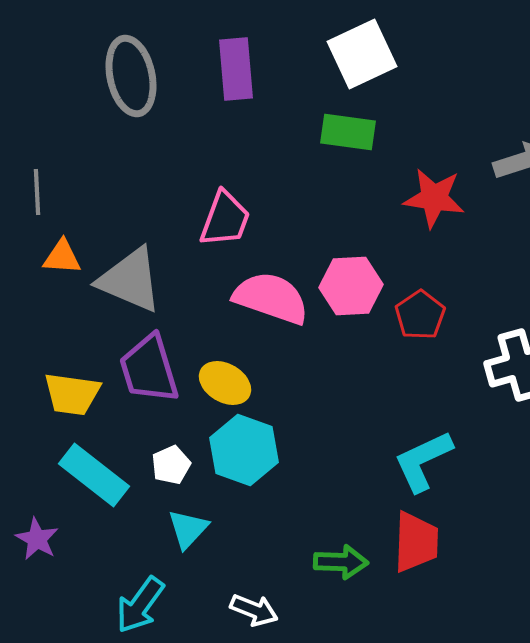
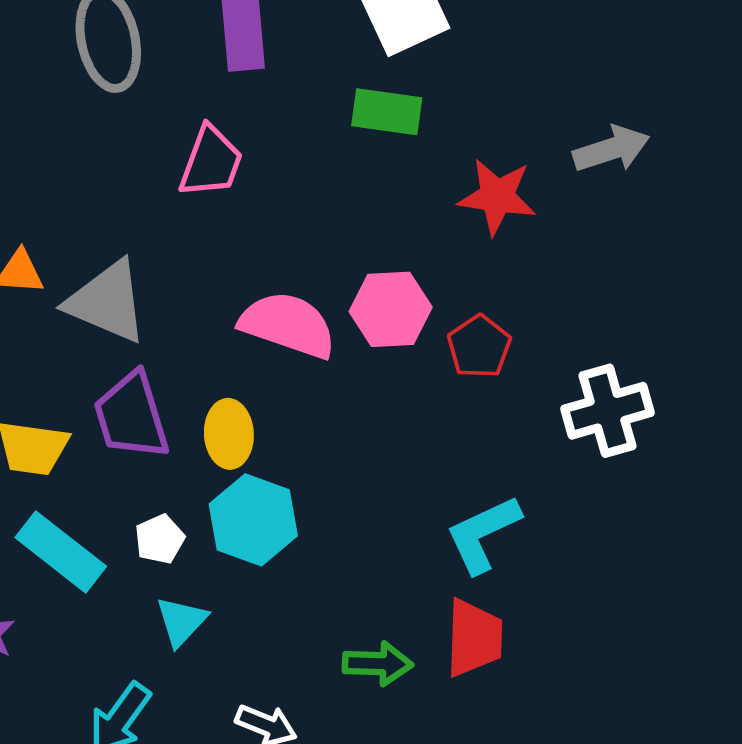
pink trapezoid: (225, 219) -> (211, 162), moved
yellow ellipse: (225, 383) -> (229, 434), turned 57

